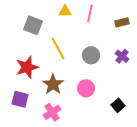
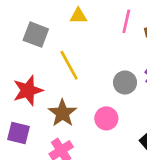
pink line: (90, 13) -> (126, 21), moved
gray circle: (91, 55) -> (125, 82), moved

